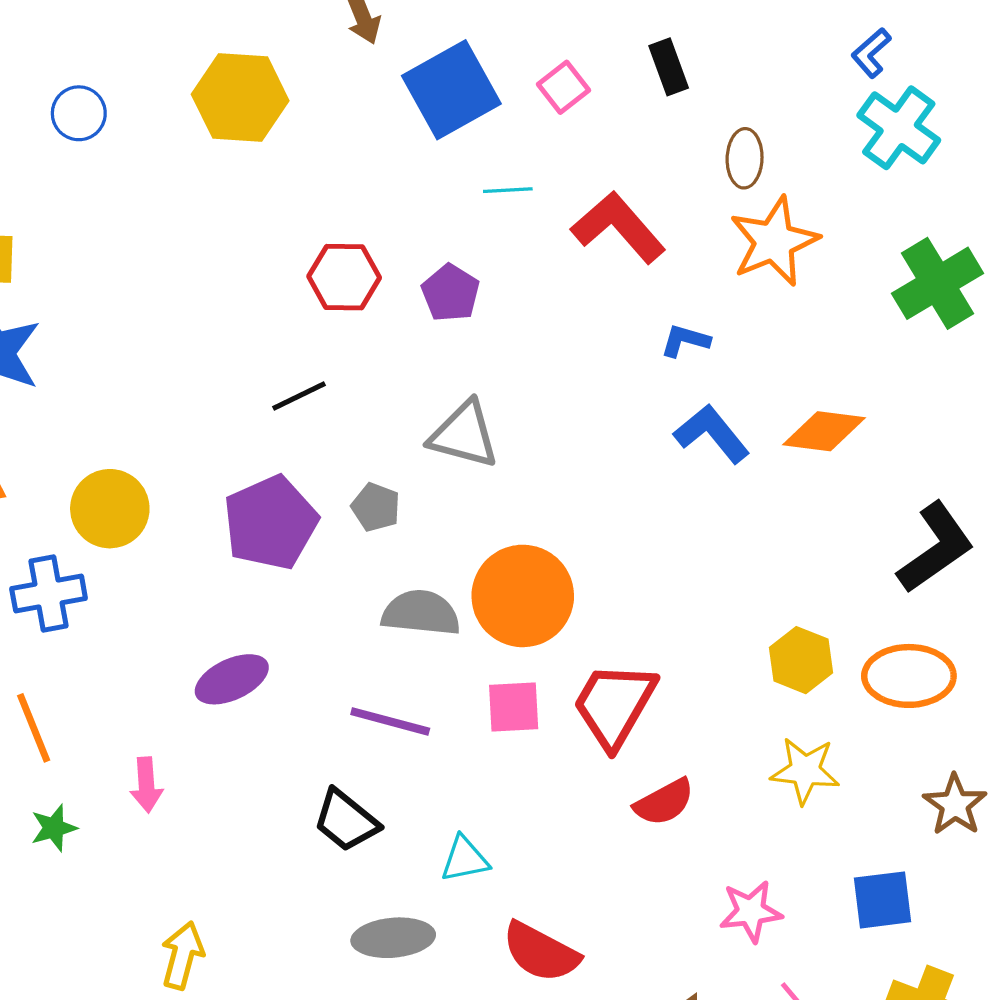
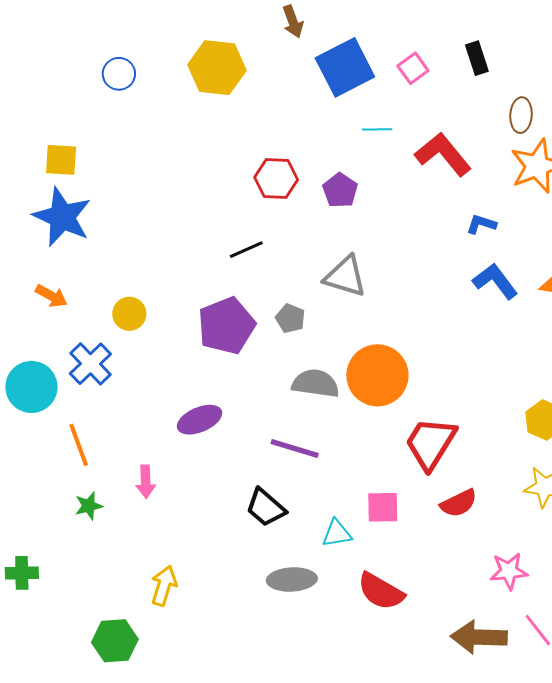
yellow circle: (110, 509) -> (129, 314), size x0.7
blue cross: (49, 594) -> (90, 364), turned -36
pink square: (514, 707) -> (383, 507), moved

